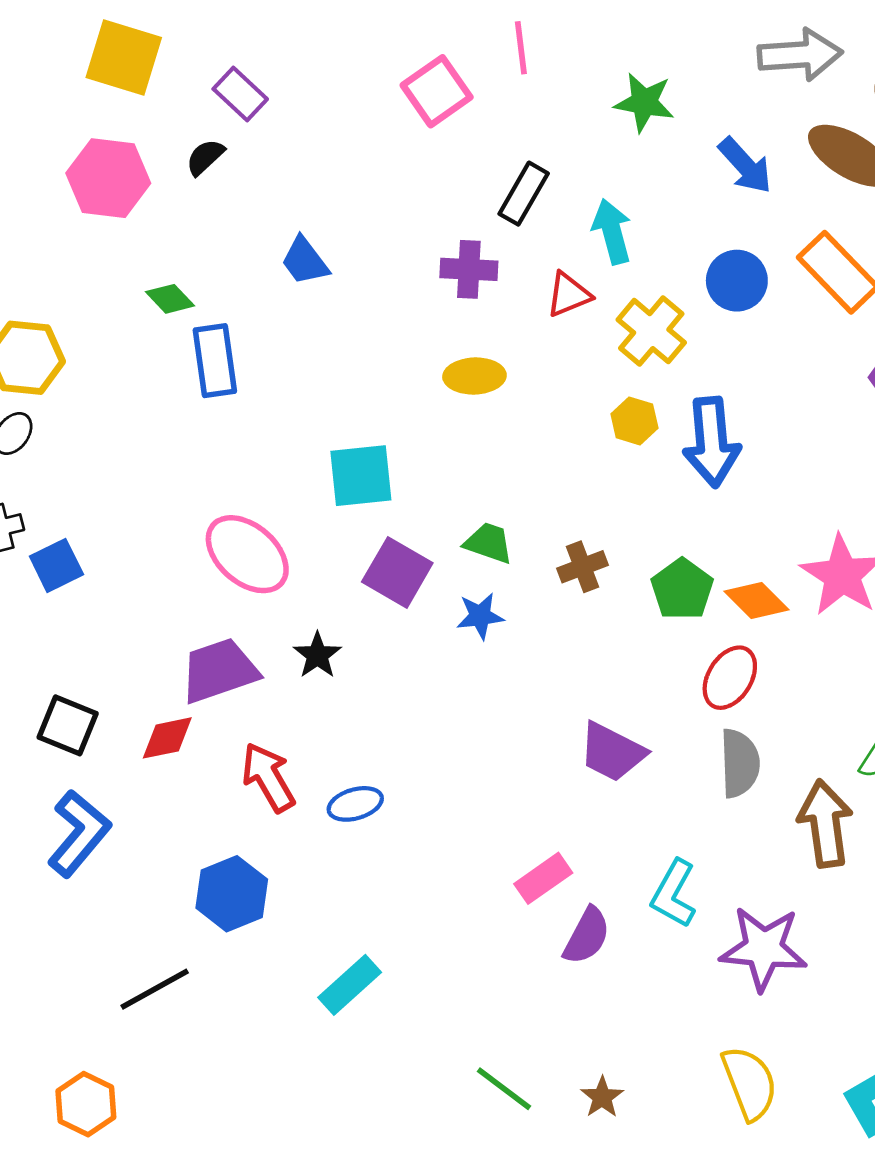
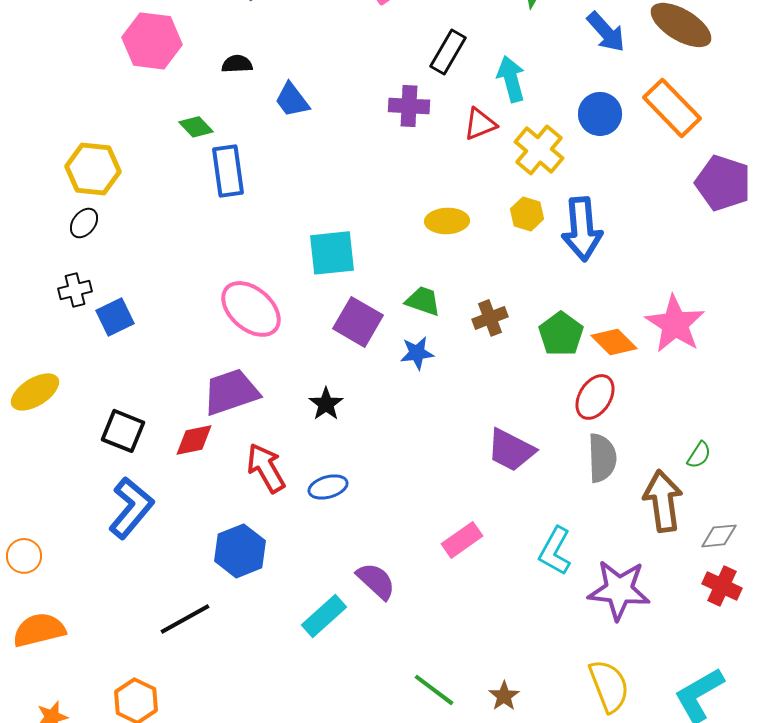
black semicircle: (205, 157) -> (237, 64), moved, turned 40
yellow ellipse: (474, 376) -> (447, 221), moved
black star: (317, 655) -> (326, 404), moved
purple semicircle: (587, 936) -> (376, 581), moved, turned -75

